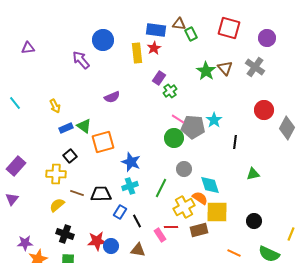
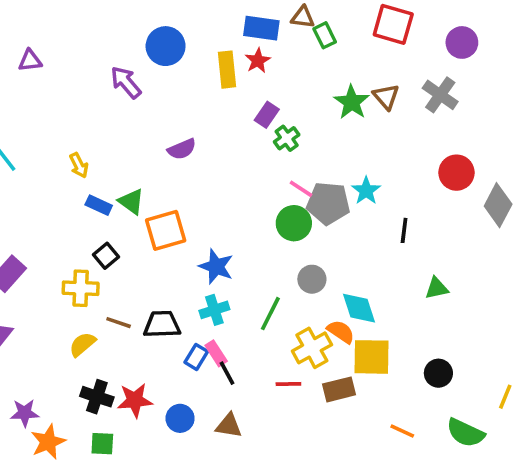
blue rectangle: (66, 128) -> (99, 205), turned 48
pink rectangle: (160, 235) -> (216, 353), moved
red star: (97, 241) -> (135, 400), moved

